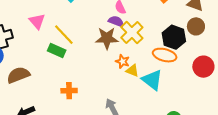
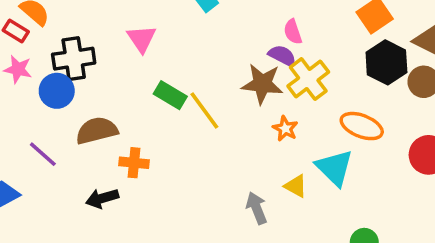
yellow line: (64, 35) -> (204, 110), moved
black hexagon: (174, 37) -> (386, 62), moved
yellow triangle: (132, 71) -> (296, 186), moved
orange cross: (69, 91) -> (134, 163), moved

